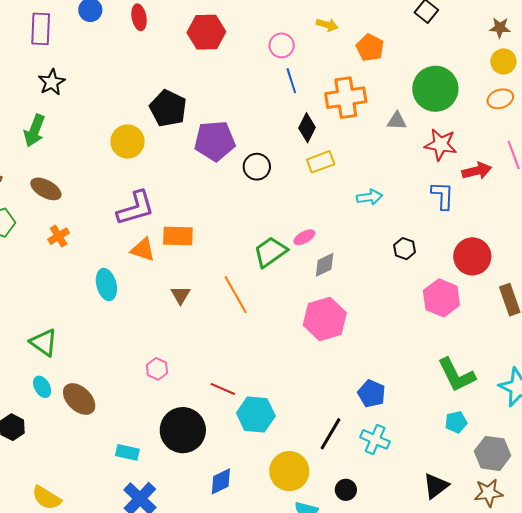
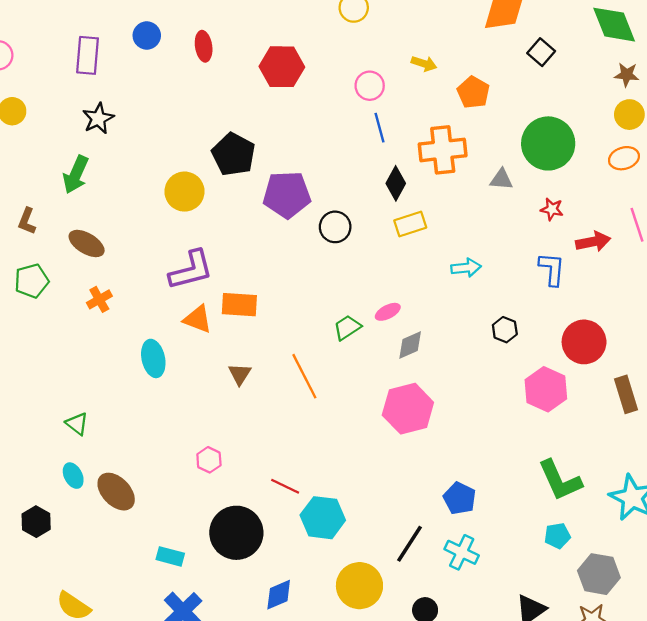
red star: (441, 145) -> (552, 209), size x0.6
green trapezoid: (270, 252) -> (347, 328), size x0.7
green triangle: (44, 343) -> (77, 424), size x0.7

